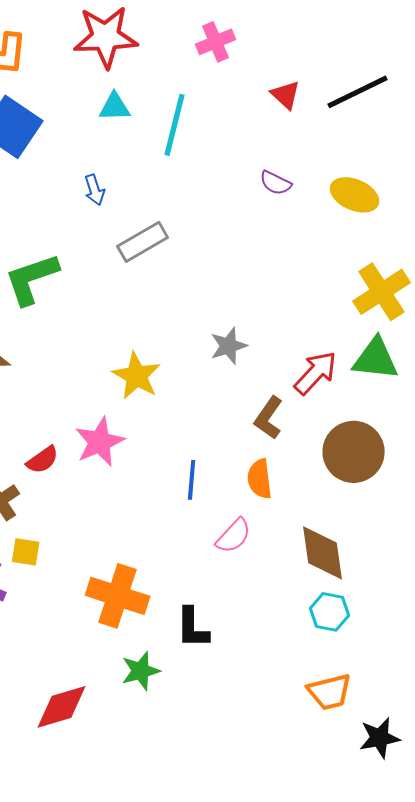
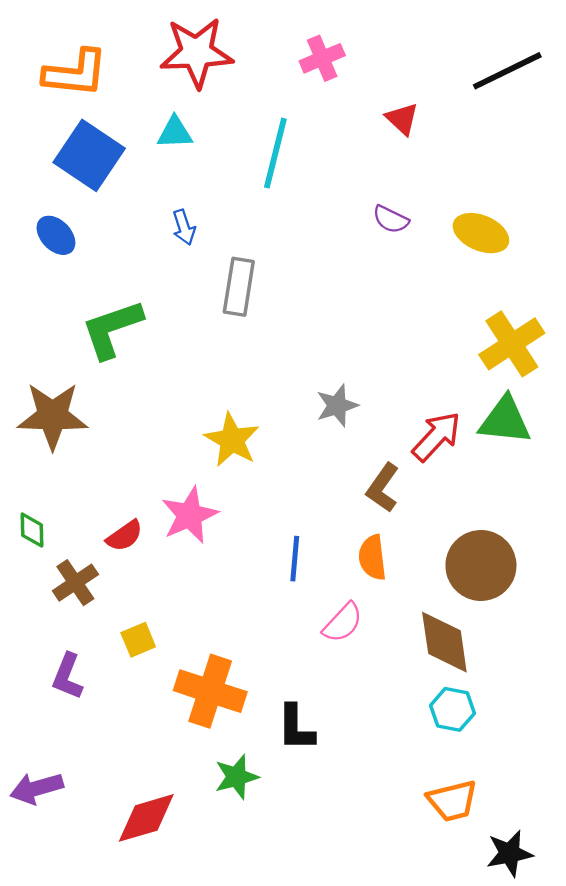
black line: (358, 92) -> (507, 71), moved
cyan triangle: (115, 107) -> (175, 133), moved
gray rectangle: (143, 242) -> (239, 287), turned -51
brown circle: (354, 452) -> (481, 565), moved
yellow square: (26, 552) -> (138, 640), moved, turned -32

